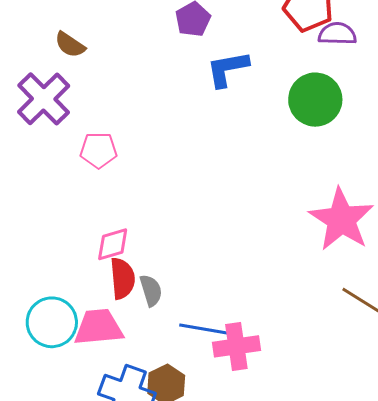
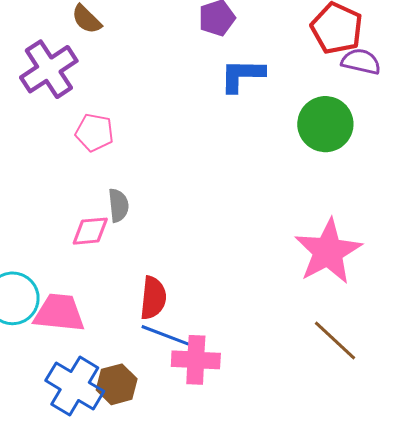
red semicircle: (122, 278) -> (153, 298), moved
gray semicircle: (151, 290) -> (118, 205), moved

